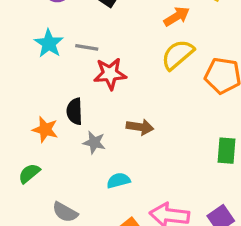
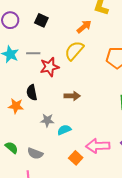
yellow semicircle: (178, 55) -> (74, 51), moved
gray star: (94, 142) -> (47, 120), moved
green semicircle: (29, 173) -> (12, 148), moved, turned 88

